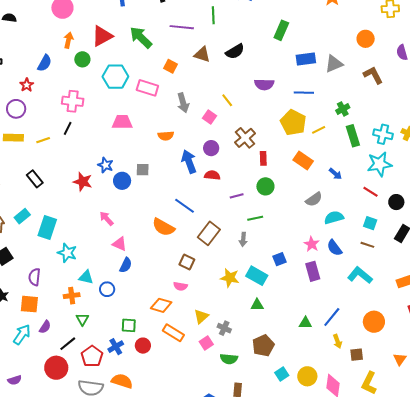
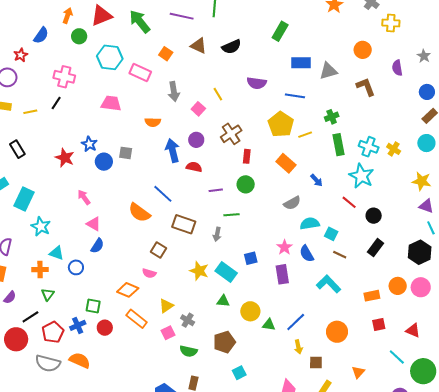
cyan star: (379, 164) -> (361, 176), turned 30
cyan square: (370, 223) -> (331, 234), moved
brown rectangle: (209, 233) -> (184, 224), turned 65
yellow circle: (307, 376) -> (250, 311), moved

